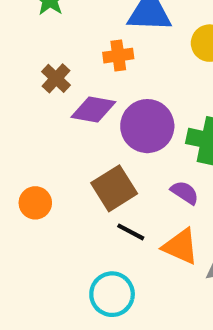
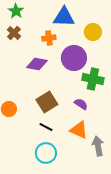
brown cross: (56, 78) -> (14, 33), moved
purple circle: (147, 126) -> (74, 58), moved
black line: (131, 232) -> (46, 127), moved

